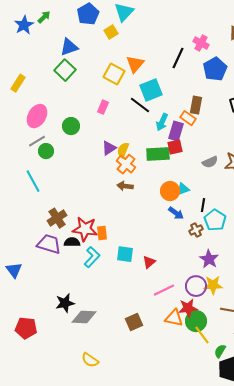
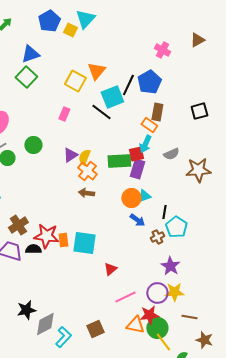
yellow square: (111, 32) -> (70, 30), moved, turned -32
black line: (178, 58) -> (128, 85), moved
blue pentagon: (215, 69) -> (149, 82), moved
cyan arrow: (162, 122) -> (145, 144), moved
green circle: (71, 126) -> (33, 145), moved
purple rectangle: (176, 131) -> (137, 169), moved
gray semicircle: (210, 162) -> (171, 154), moved
cyan square: (125, 254) -> (84, 243), moved, size x1.4
cyan L-shape: (92, 257) -> (63, 337), moved
gray diamond: (84, 317) -> (45, 324), turned -30

